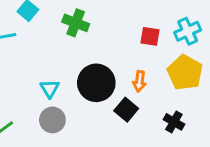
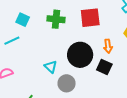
red square: (150, 36) -> (90, 18), moved, size x1.5
gray circle: (52, 120) -> (67, 83), moved

